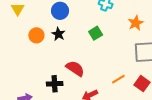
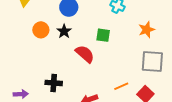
green square: (96, 33) -> (103, 35), turned 32
red semicircle: (75, 69) -> (85, 54), moved

